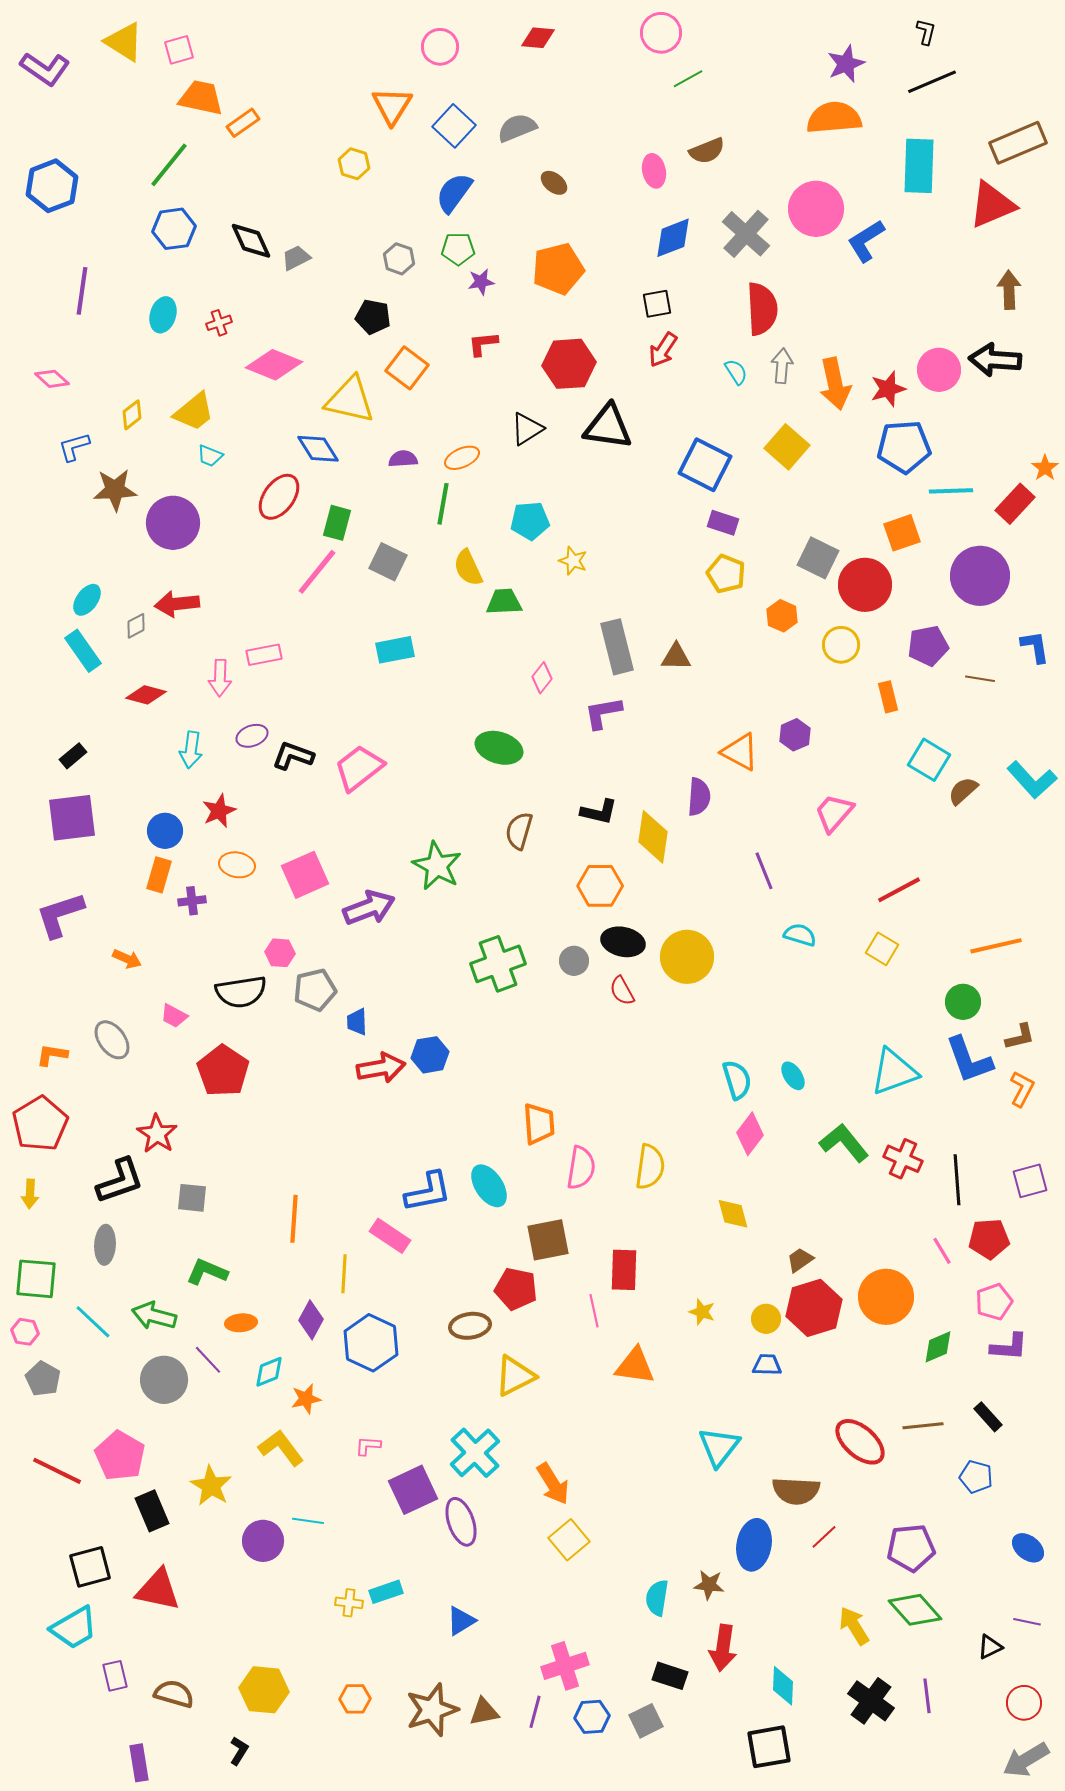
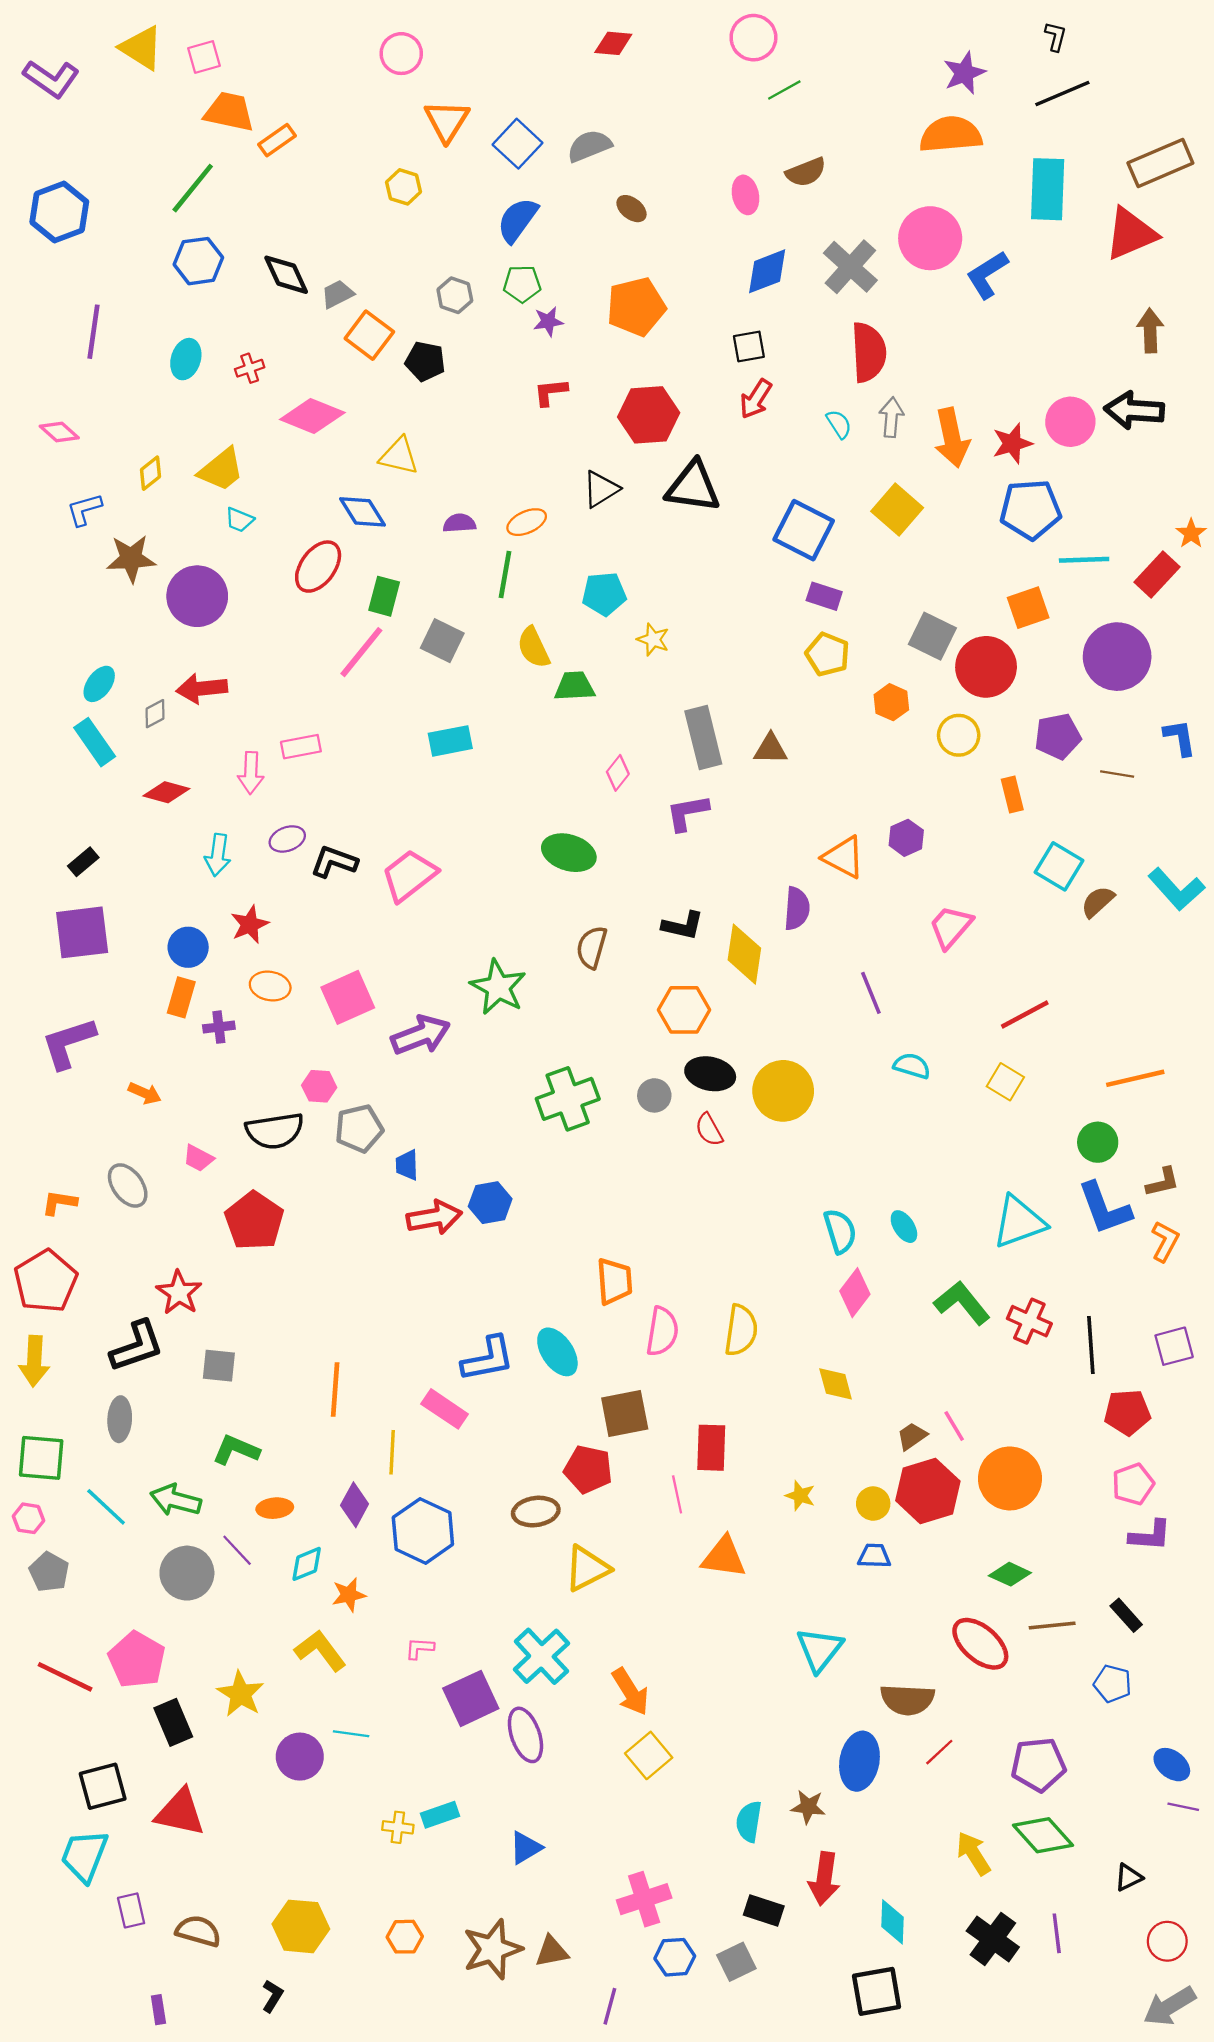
pink circle: (440, 47) -> (401, 54), moved
orange square: (407, 368) -> (369, 335), moved
yellow triangle: (350, 400) -> (399, 456), size x0.7
yellow arrow: (30, 1194) -> (34, 1361), size x1.5
pink line: (942, 1251) -> (954, 1426), moved
green diamond: (938, 1347) -> (1010, 1574), moved, turned 48
purple line: (1027, 1622) -> (1183, 1807), moved
cyan trapezoid: (74, 1628) -> (84, 1856), turned 141
purple line: (535, 1712) -> (610, 2006), moved
purple rectangle: (139, 1763) -> (158, 2010), size x0.7

